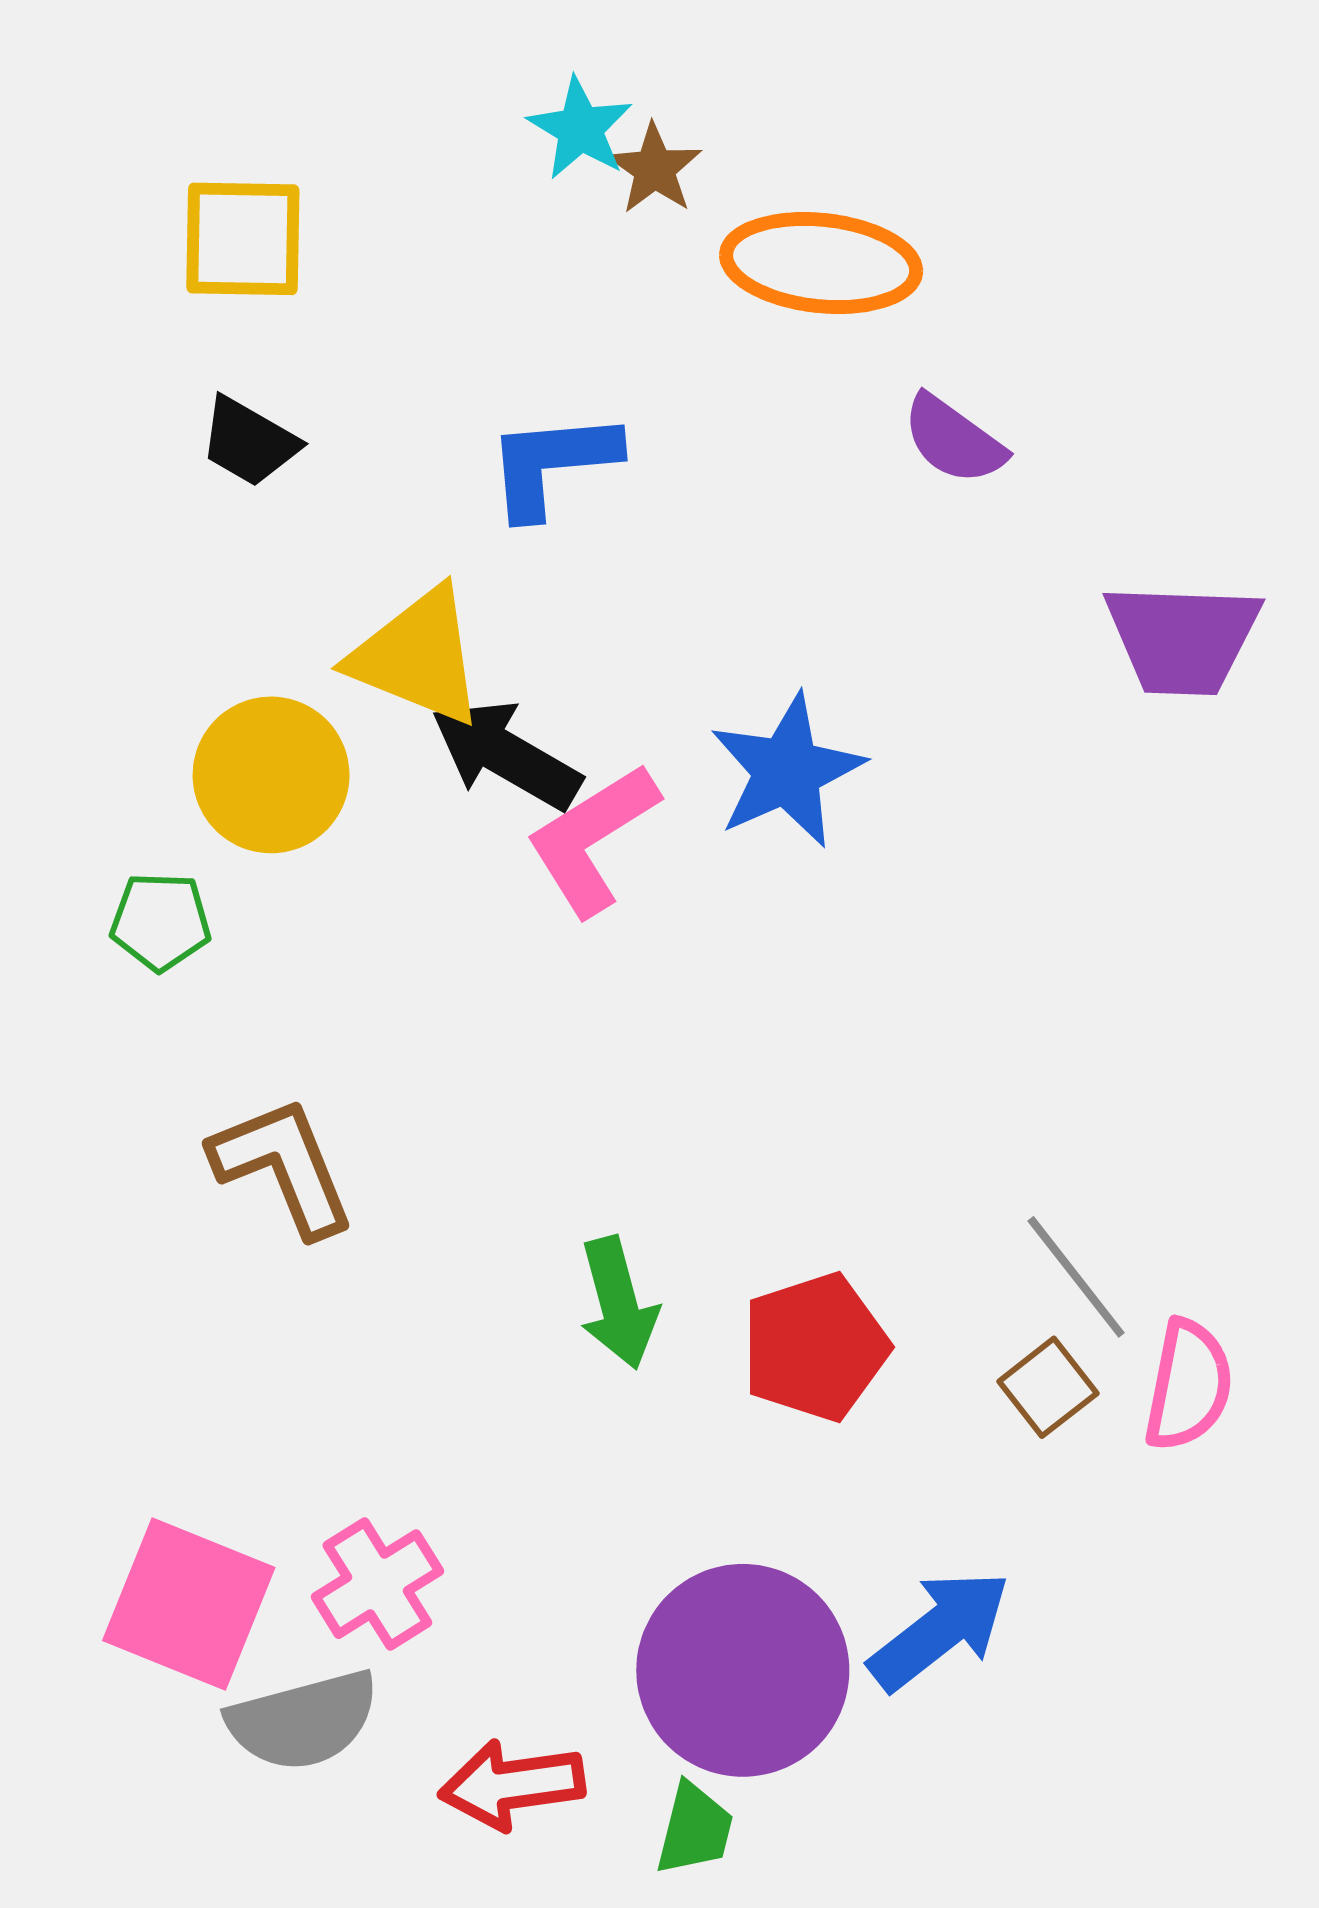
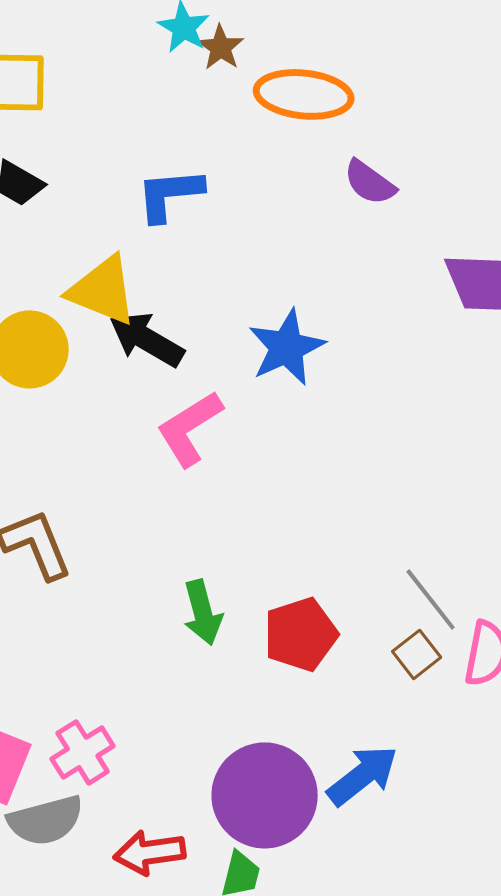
pink L-shape: (592, 839) -> (190, 428), moved

